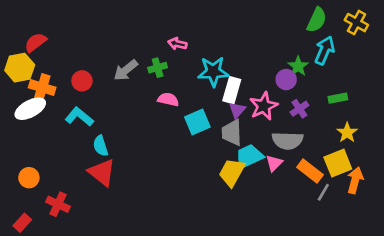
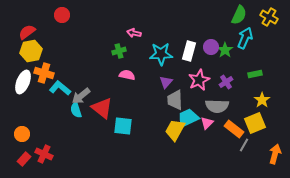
yellow hexagon: (20, 68) -> (31, 51), moved
gray arrow: (126, 70) -> (81, 96), moved
purple circle: (286, 80) -> (211, 47), moved
red circle: (82, 81) -> (62, 15), moved
orange cross: (42, 88) -> (44, 73), moved
white rectangle: (232, 90) -> (189, 51), moved
white ellipse: (30, 109) -> (23, 82), turned -40
purple triangle: (237, 110) -> (166, 82), moved
cyan square: (197, 122) -> (123, 126), moved, turned 30
red triangle: (102, 172) -> (102, 108), moved
orange arrow: (355, 180) -> (275, 154), moved
red rectangle: (22, 223) -> (24, 159), moved

